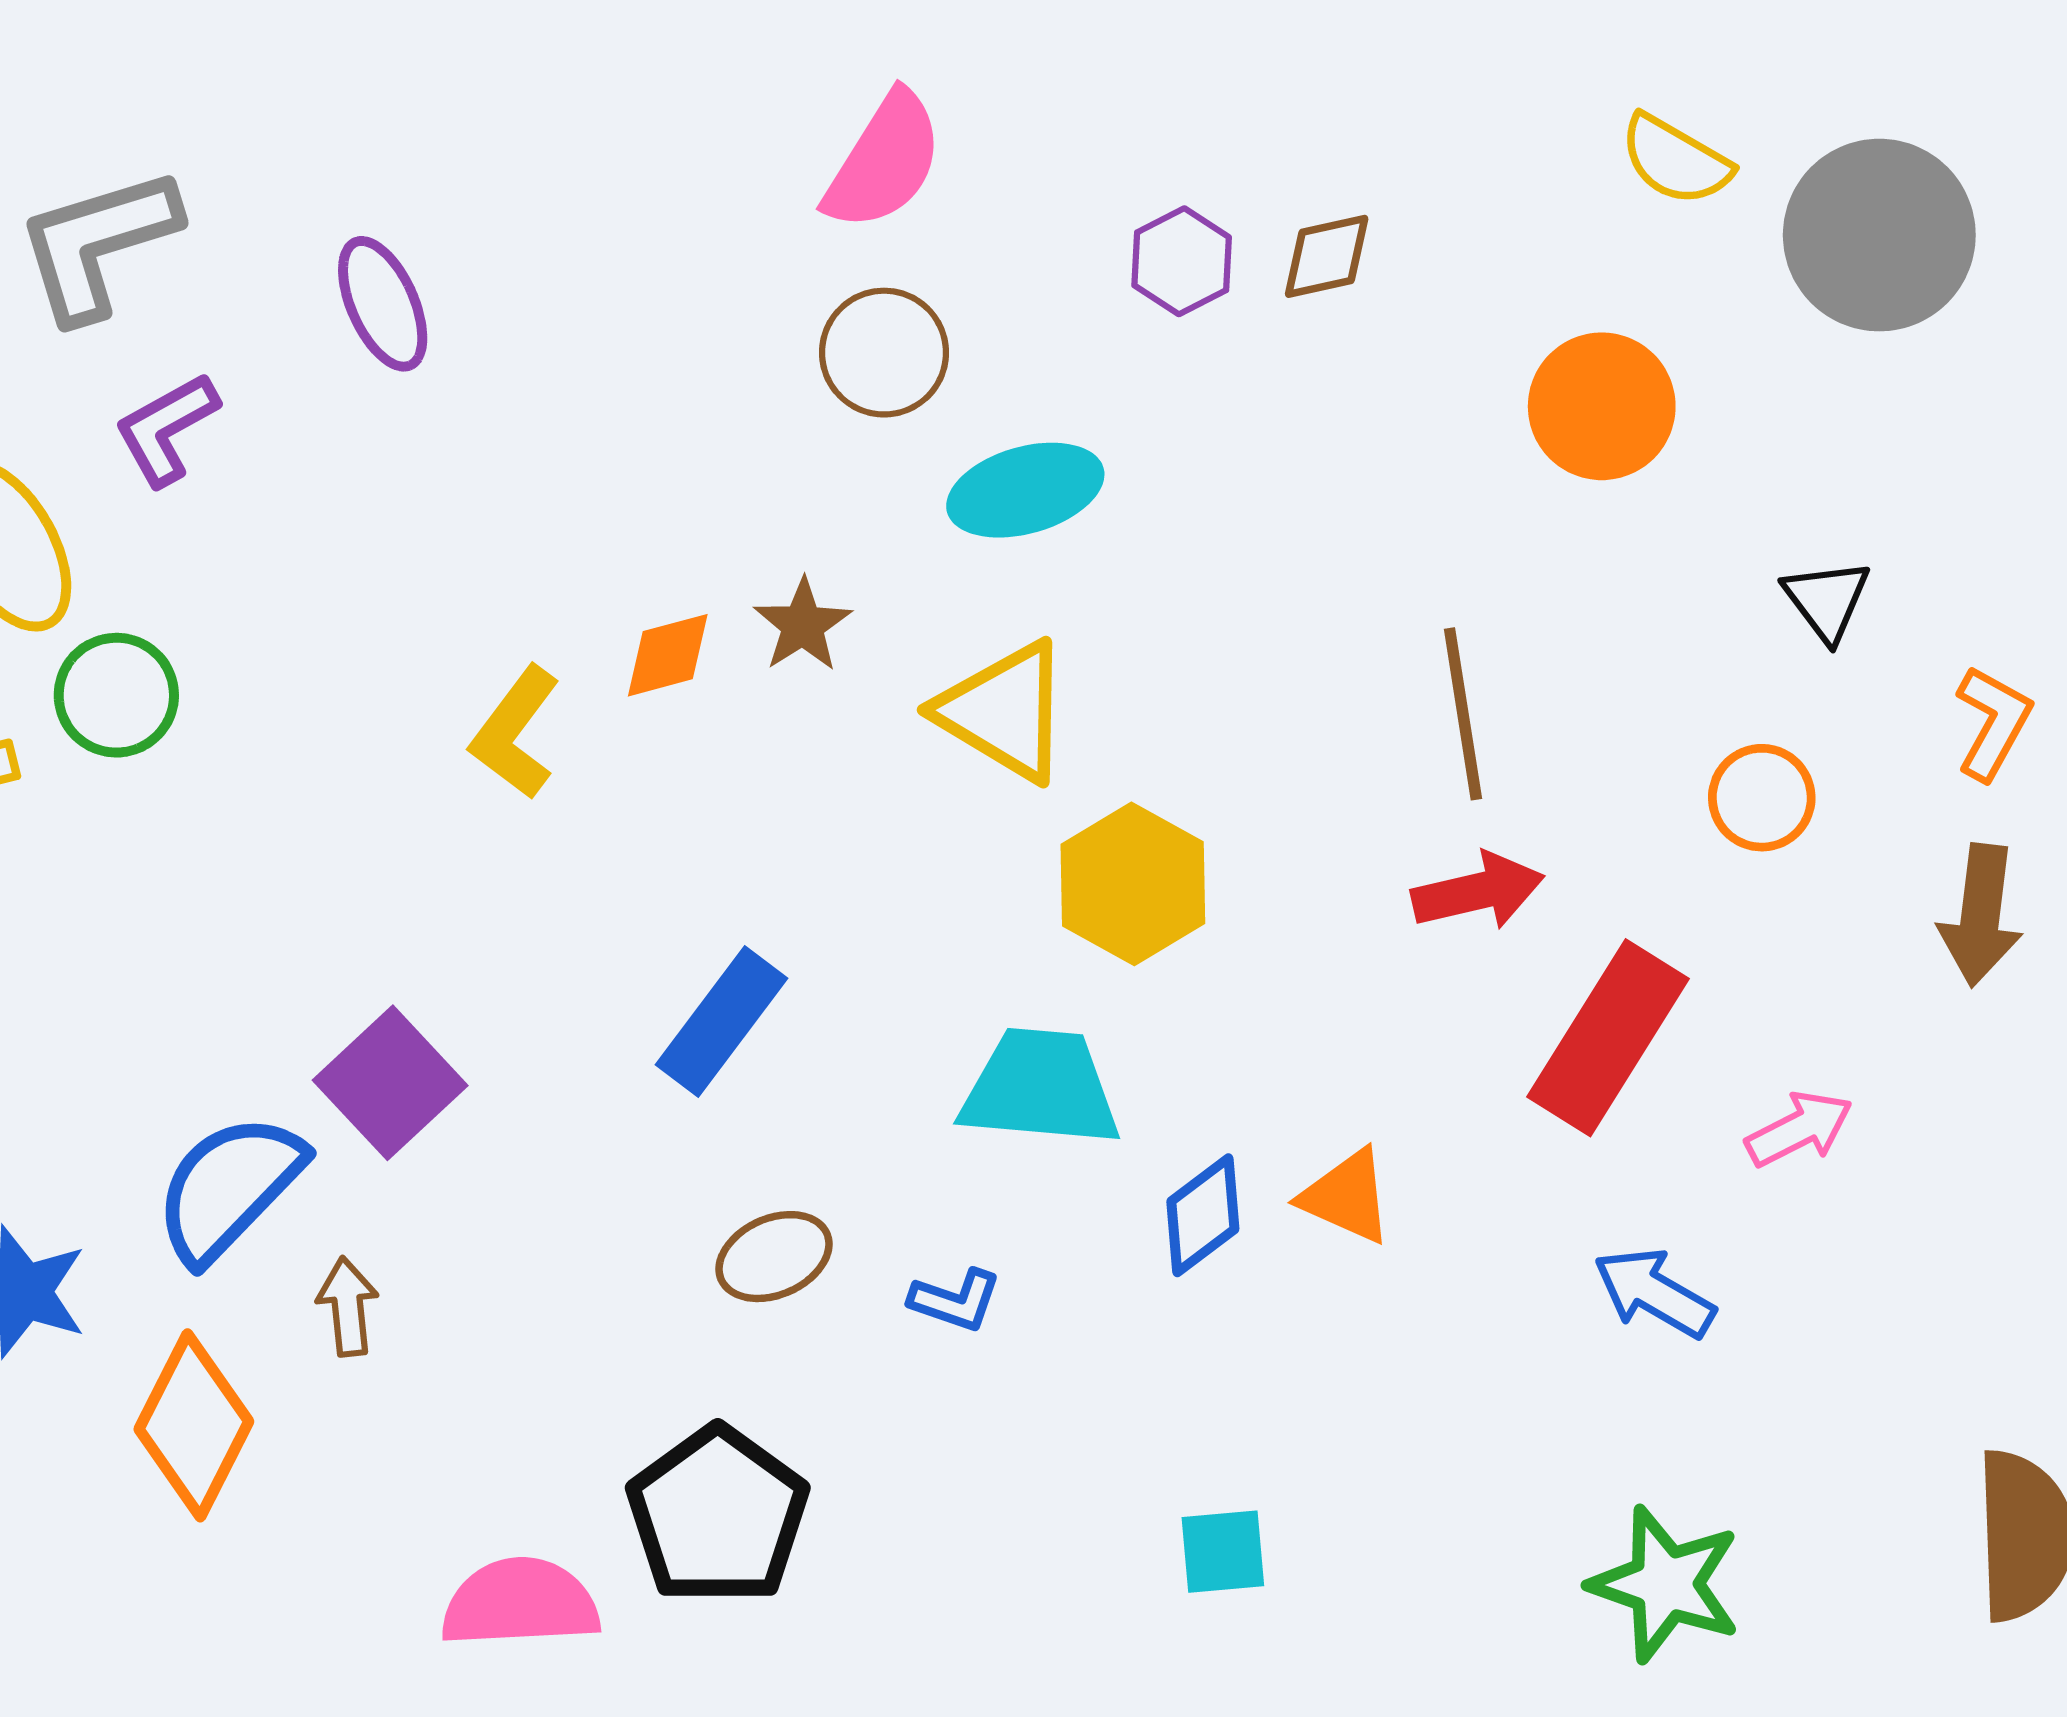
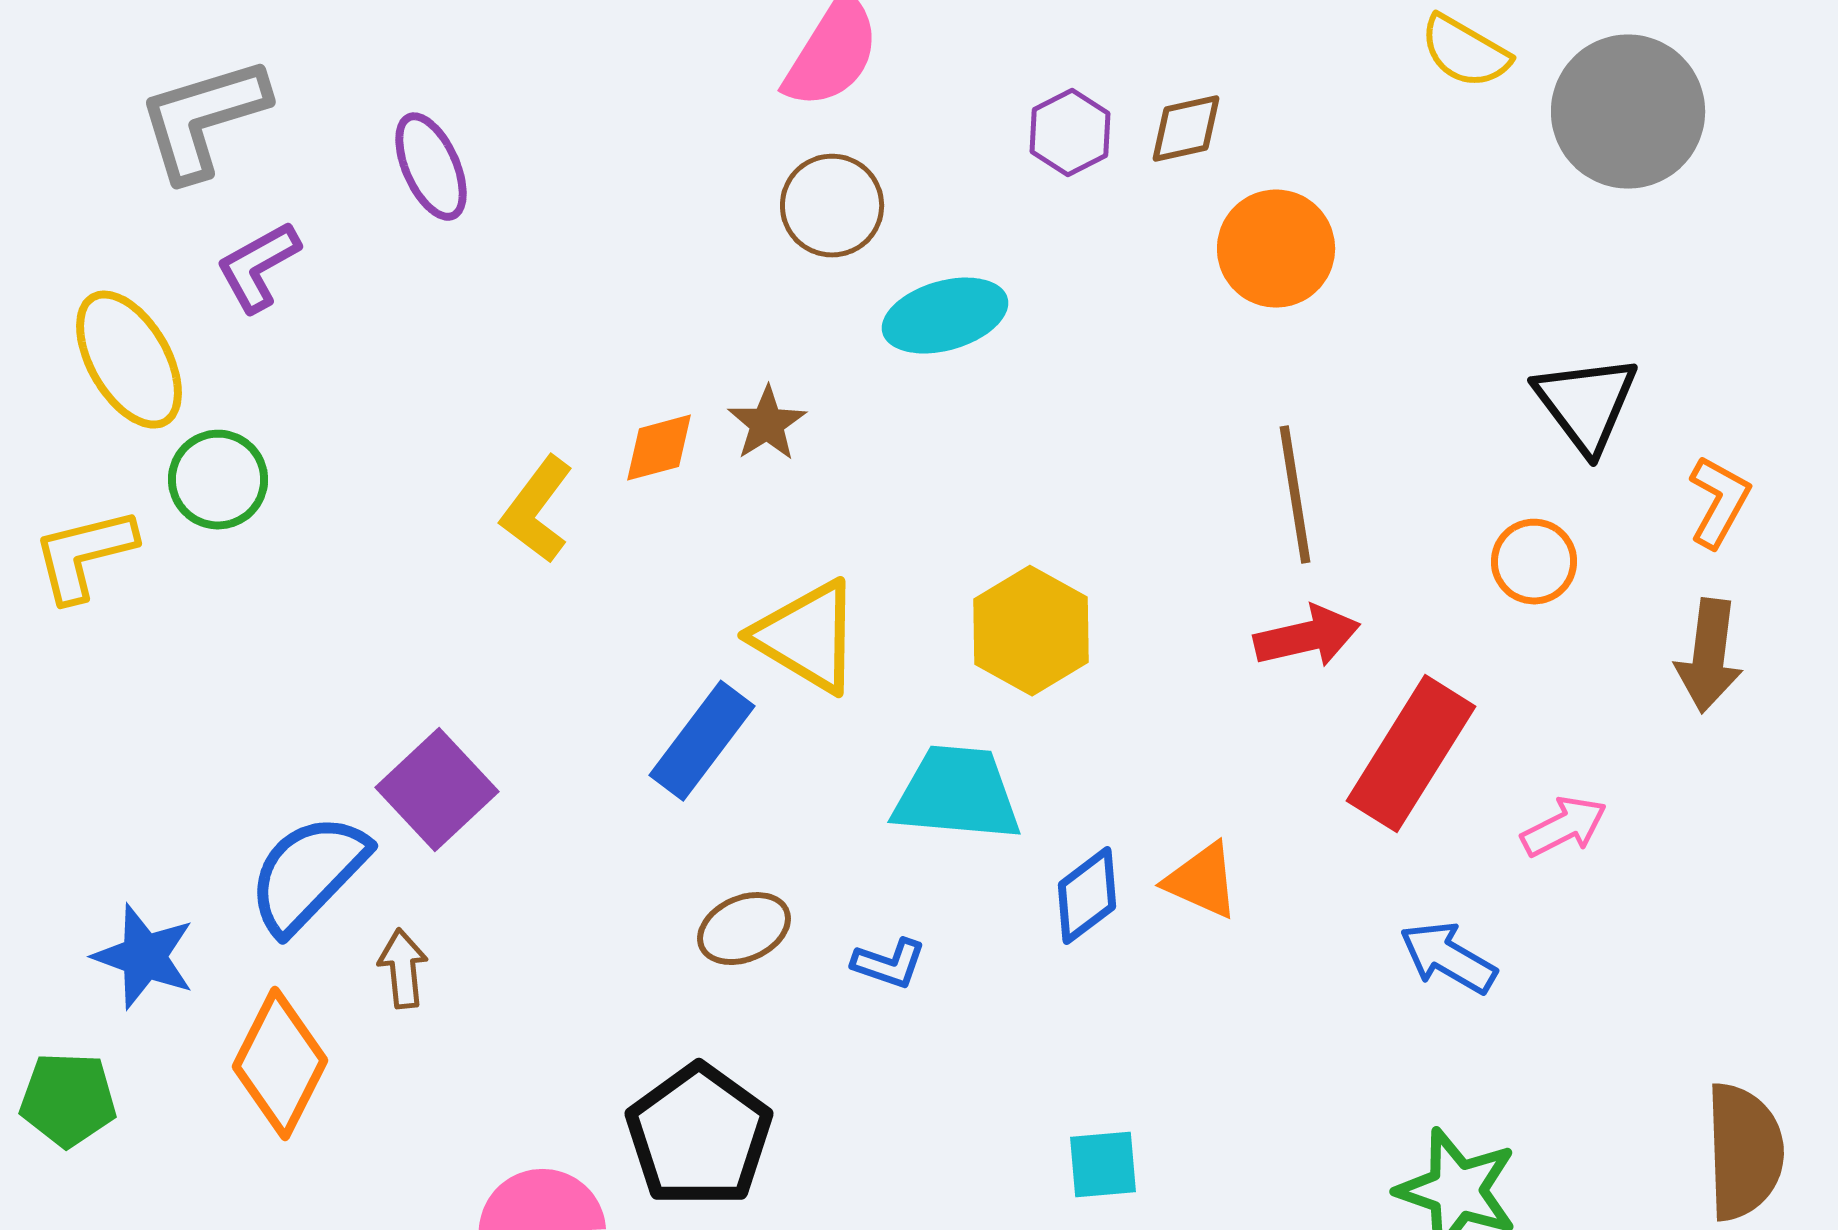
orange circle: (1602, 406) -> (1276, 249), moved
black triangle: (1827, 600) -> (1586, 404), size x1.5
yellow triangle: (1004, 711) -> (807, 637), moved

